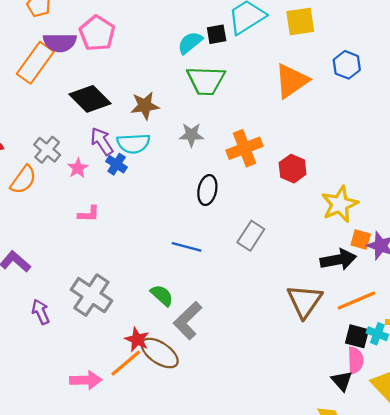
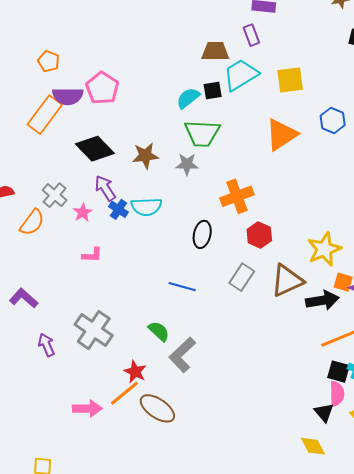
gray star: (191, 135) -> (187, 164), moved
cyan semicircle: (133, 143) -> (146, 207), moved
red hexagon: (293, 169) -> (259, 235), moved
brown triangle: (304, 301) -> (287, 280), moved, turned 30
brown ellipse: (160, 353) -> (157, 408), moved

